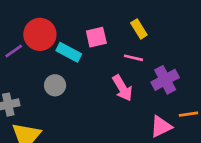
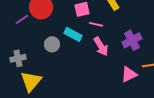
cyan rectangle: (69, 52) -> (73, 34), moved
pink line: (133, 58) -> (96, 24), moved

